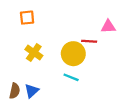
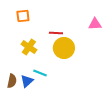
red line: (89, 41) -> (56, 33), moved
cyan line: (71, 77) -> (40, 73), moved

